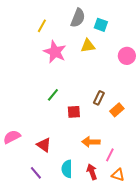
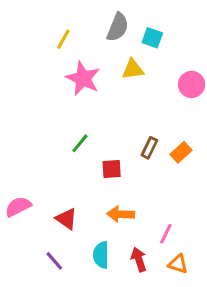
orange rectangle: (117, 110) -> (181, 152), moved
orange arrow: (91, 142) -> (121, 214), moved

